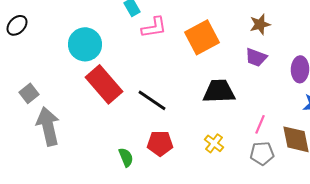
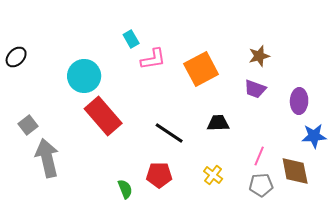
black trapezoid: (219, 91) -> (218, 123), size x0.7
black line: (152, 100) -> (169, 133), moved

